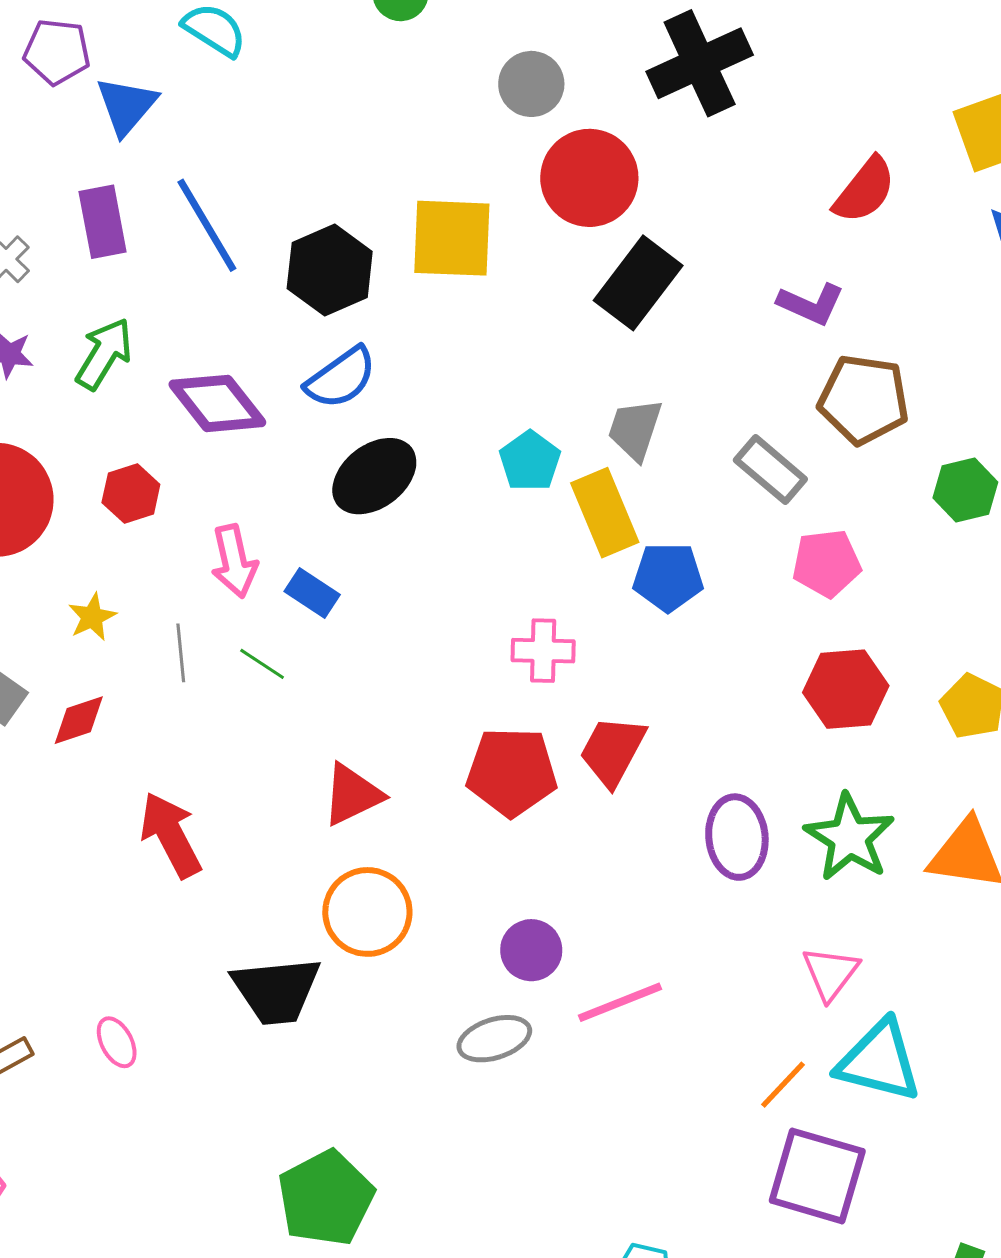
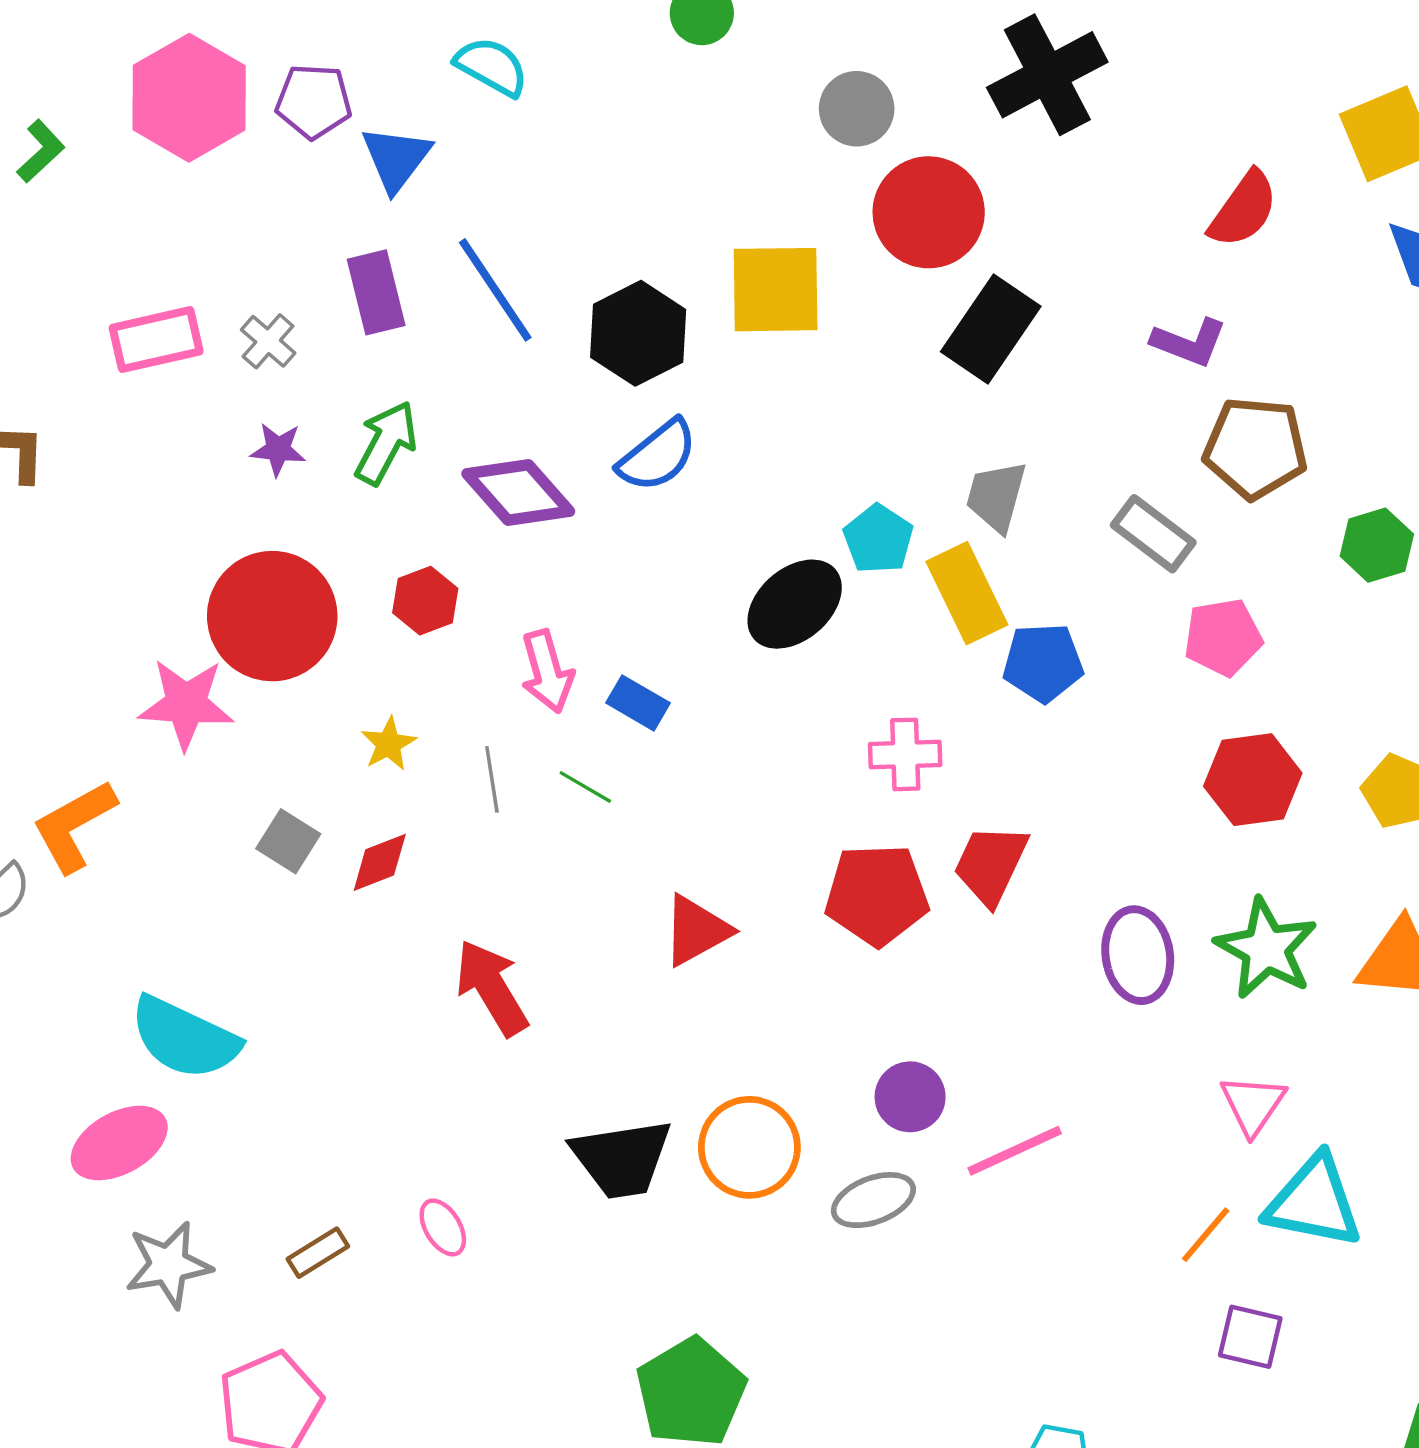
black ellipse: (374, 476) -> (795, 604), moved
orange circle: (367, 912) -> (749, 1147), moved
purple square: (817, 1176) -> (1250, 1337), size x0.6

